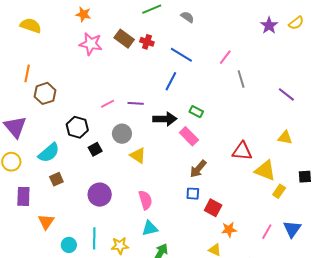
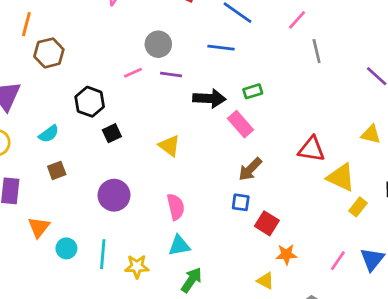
blue line: (171, 81) -> (221, 48), turned 66
green rectangle: (196, 112) -> (253, 91), turned -48
gray circle: (122, 134) -> (158, 44), moved
cyan semicircle: (49, 153) -> (49, 134), size x0.7
cyan circle: (69, 245) -> (66, 248), moved

